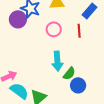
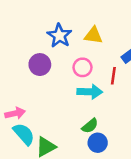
purple circle: (18, 19) -> (40, 65), moved
cyan arrow: (57, 61) -> (90, 92), moved, turned -96

